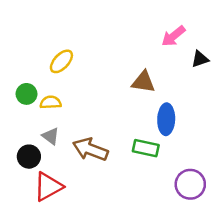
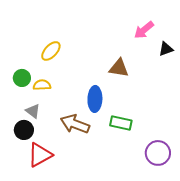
blue ellipse: (166, 119) -> (95, 99), moved
gray triangle: (51, 136) -> (33, 111), moved

